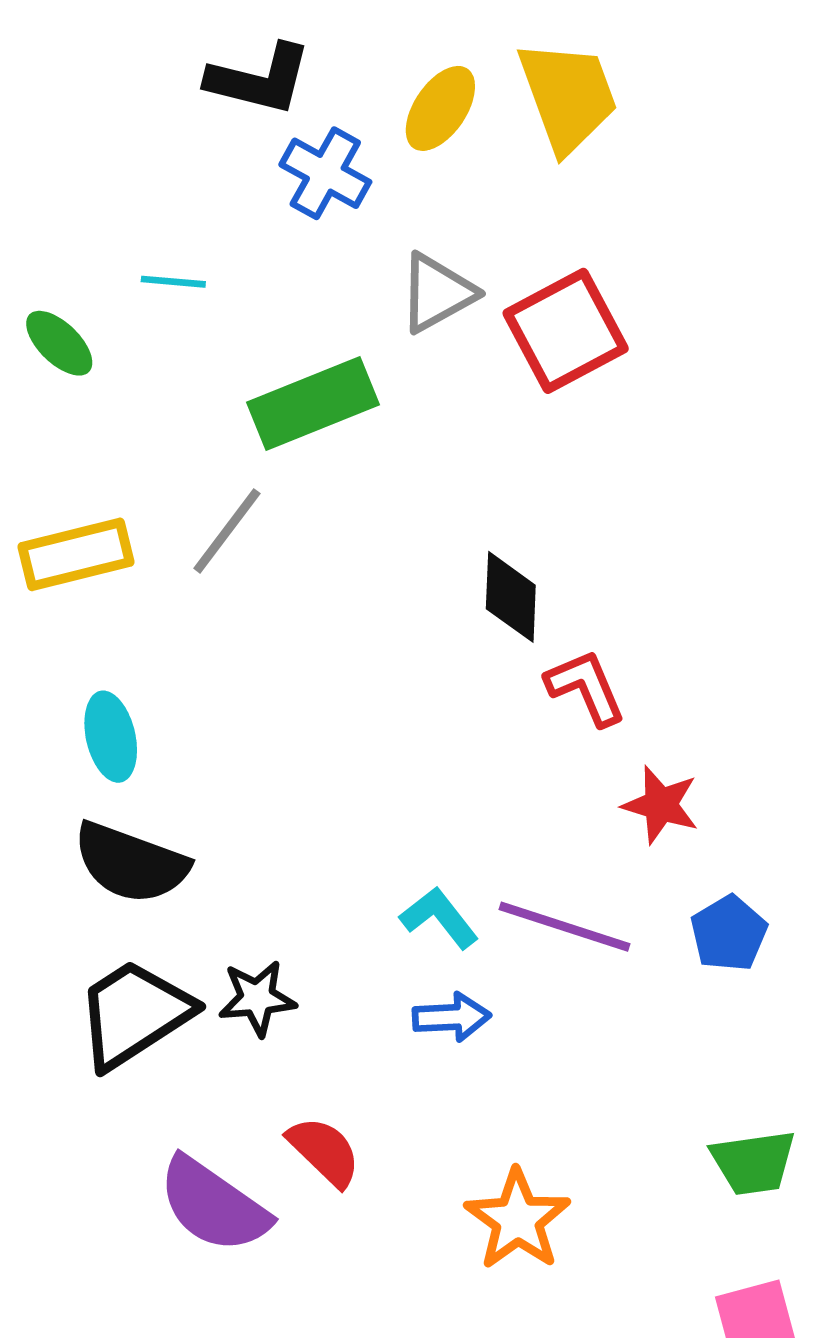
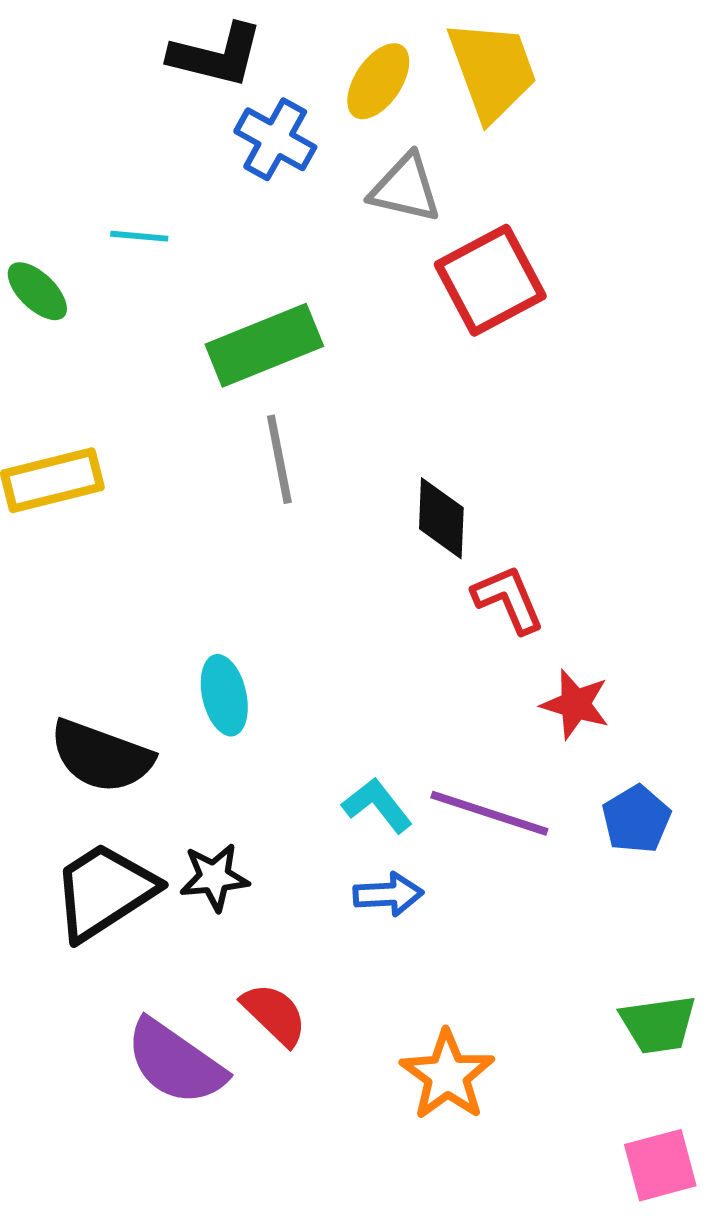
gray triangle: (437, 293) -> (405, 188), moved, turned 42
gray line: (227, 531) -> (279, 459), moved, turned -48
cyan ellipse: (111, 737) -> (224, 695), moved

